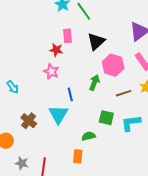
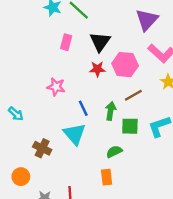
pink rectangle: (68, 36) -> (66, 42), turned 32
red star: (56, 50) -> (97, 69), moved
green arrow: (94, 82) -> (111, 111), moved
brown line: (124, 93) -> (133, 95), moved

